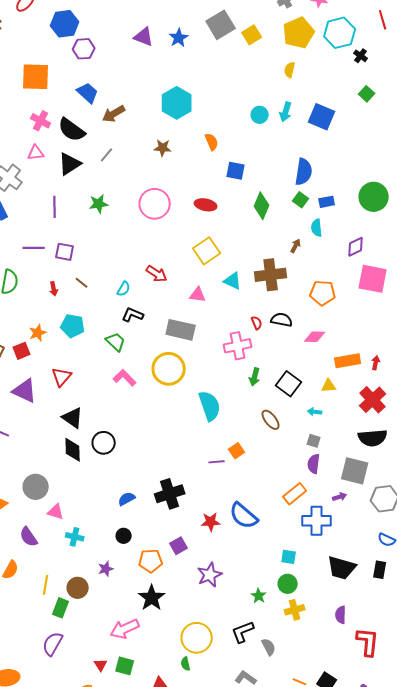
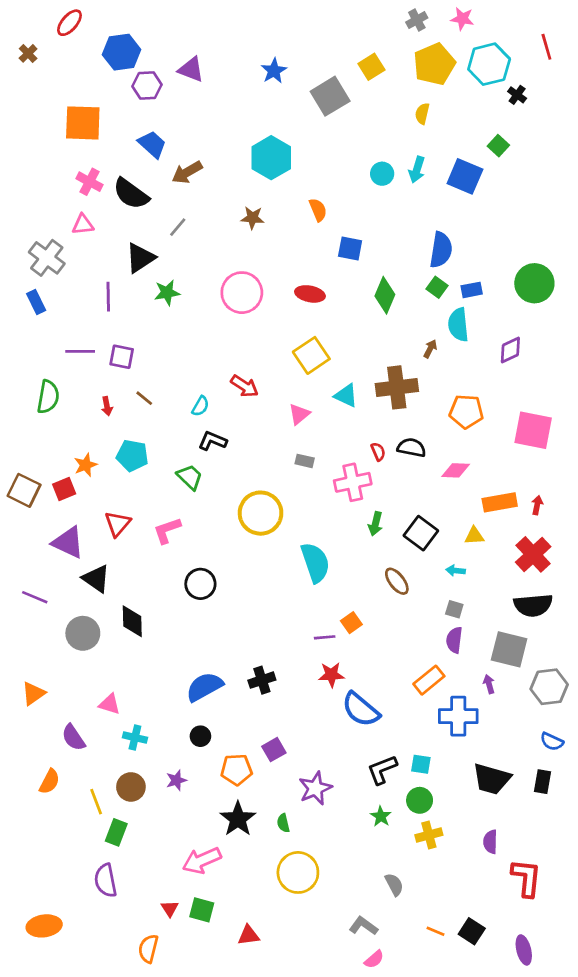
gray square: (221, 25) -> (330, 96), moved
purple triangle: (144, 37) -> (191, 69), moved
green square: (367, 94) -> (498, 146), moved
black triangle: (70, 164) -> (140, 258), moved
cyan semicircle: (317, 228) -> (458, 325), size x1.4
pink square: (373, 279) -> (533, 430), moved
pink triangle: (198, 295) -> (299, 414), turned -48
gray rectangle: (181, 330) -> (305, 461), moved, size x0.5
pink L-shape: (125, 378) -> (167, 530), moved, turned -65
black triangle: (73, 418) -> (96, 579), moved
black circle: (104, 443) -> (200, 584), moved
gray circle: (36, 487) -> (83, 633), moved
black cross: (170, 494) -> (262, 680), size x0.7
purple arrow: (340, 497) -> (489, 684), turned -88
blue semicircle: (127, 499) -> (204, 687), size x1.6
red star: (211, 522) -> (331, 675), moved
yellow line: (46, 585) -> (96, 802), turned -30
brown circle: (78, 588) -> (131, 787), moved
black L-shape: (243, 632) -> (382, 770), moved
purple semicircle: (53, 644) -> (106, 880), turned -40
green semicircle: (186, 664) -> (283, 823), moved

